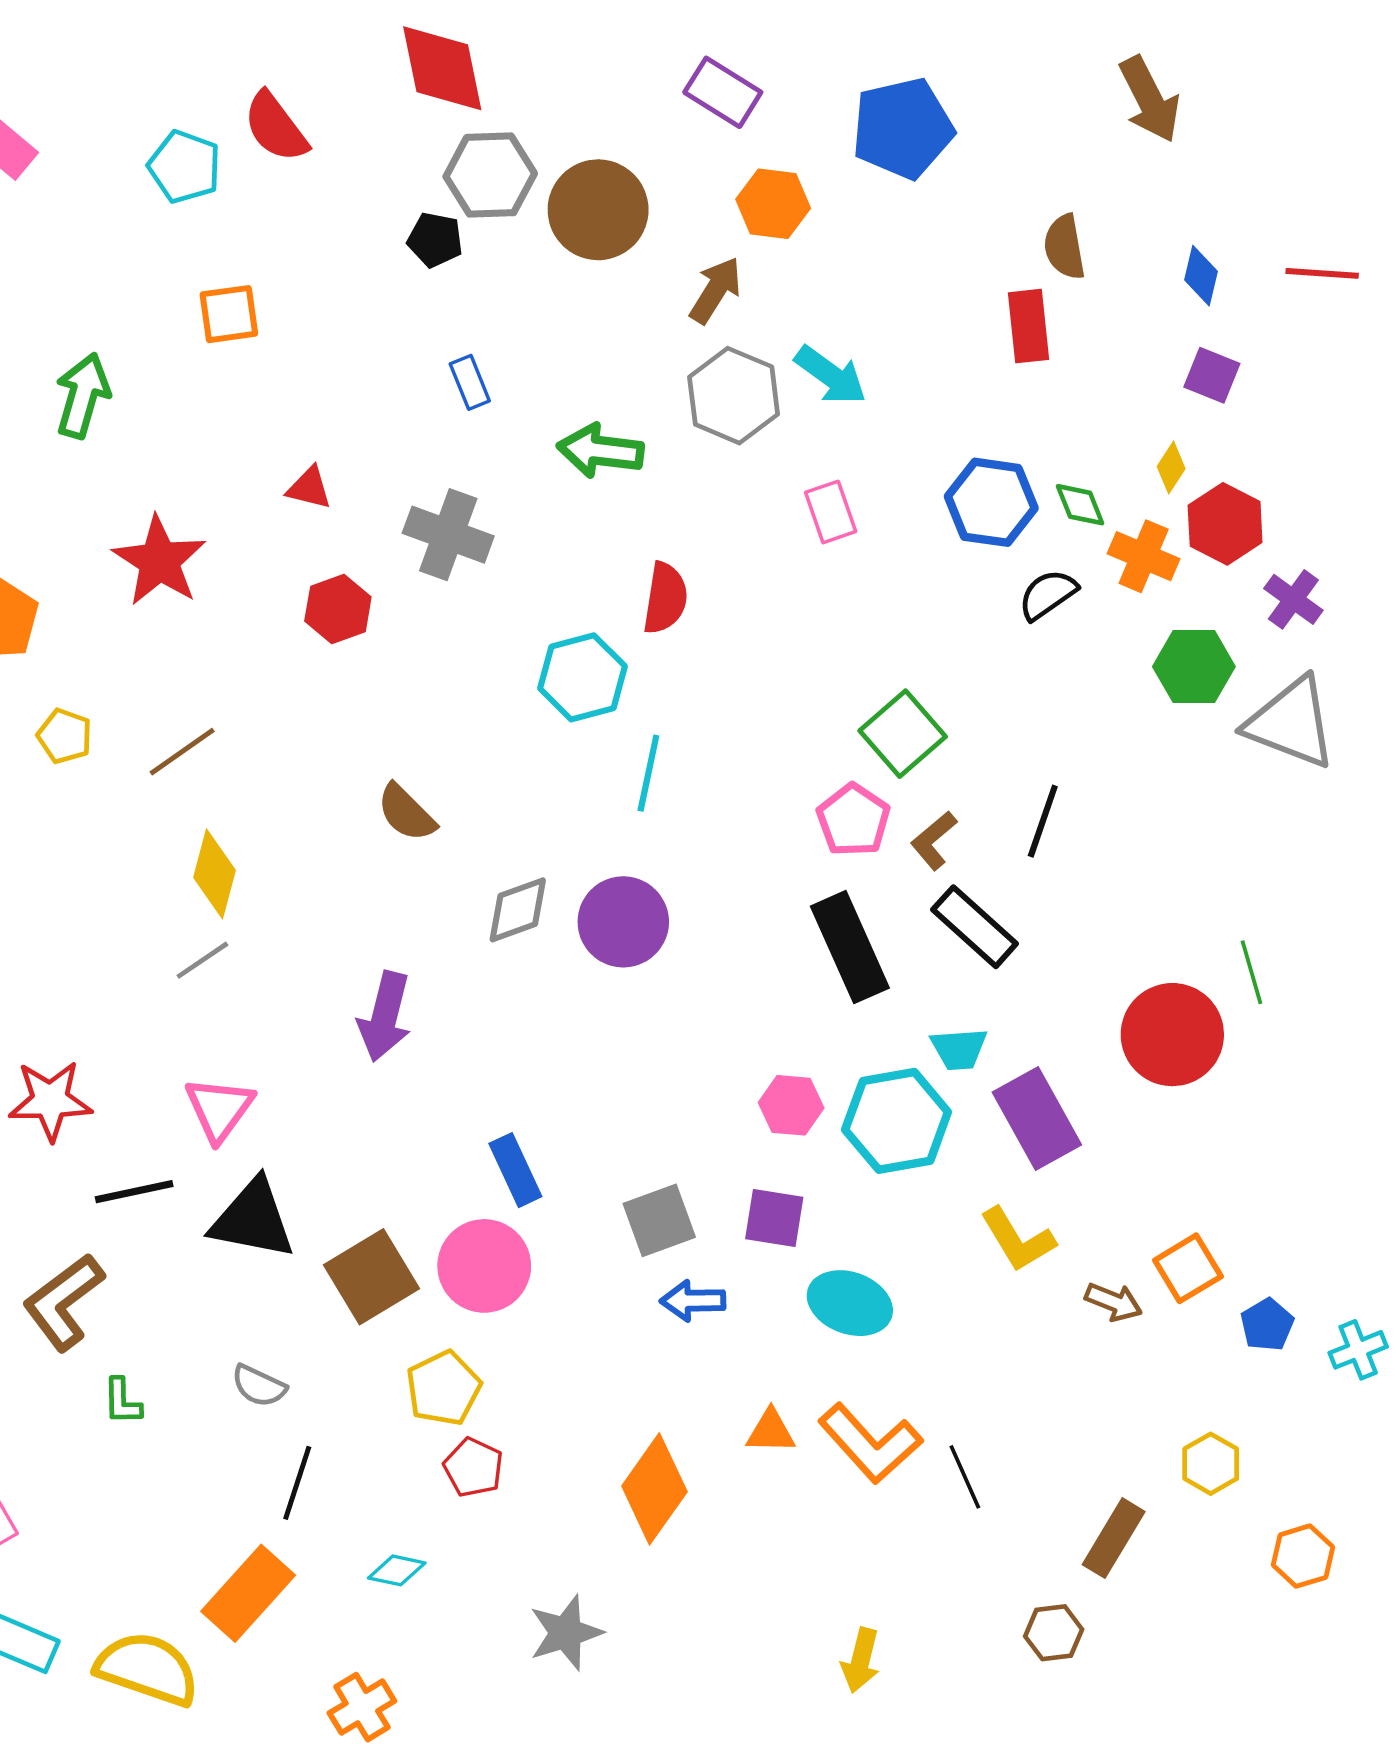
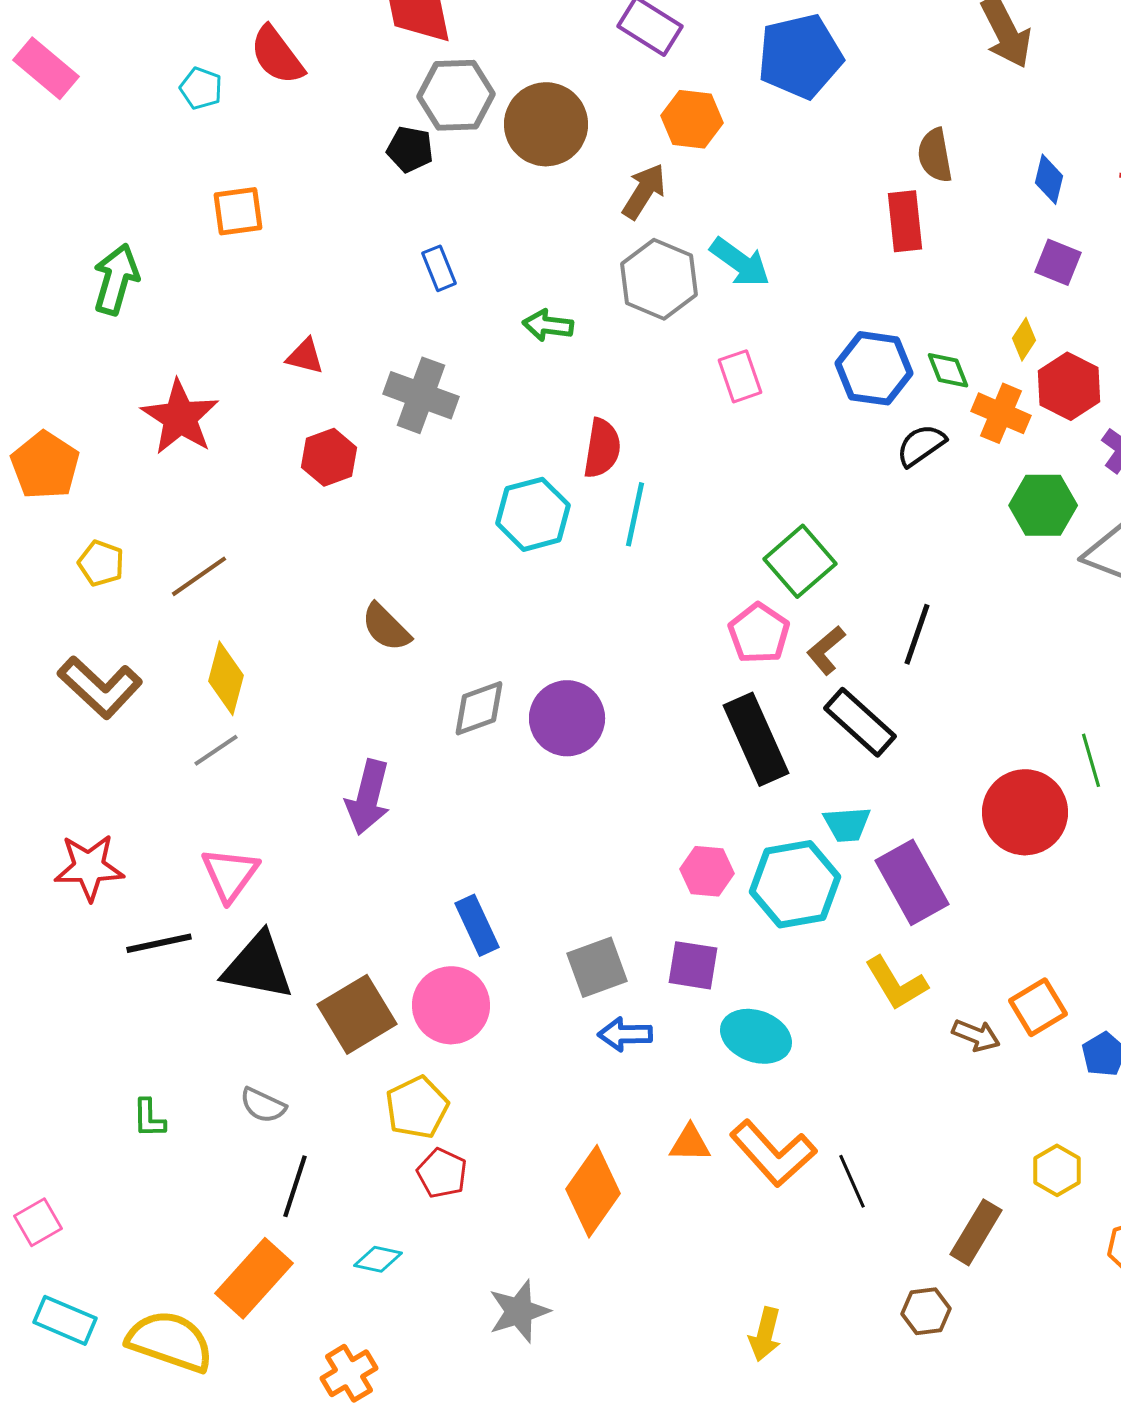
cyan pentagon: (185, 167) -> (201, 88), size x0.7
green arrow: (600, 451) -> (548, 325), size x0.7
cyan line: (648, 773) -> (635, 514), moved
brown L-shape: (63, 1302) -> (100, 687), moved, turned -100

